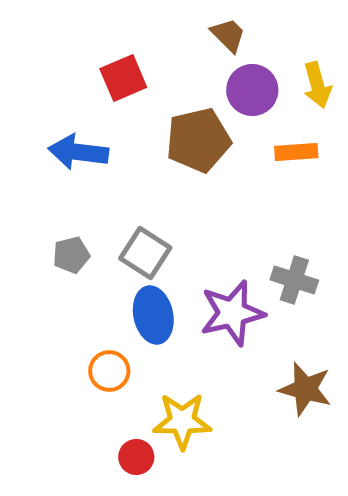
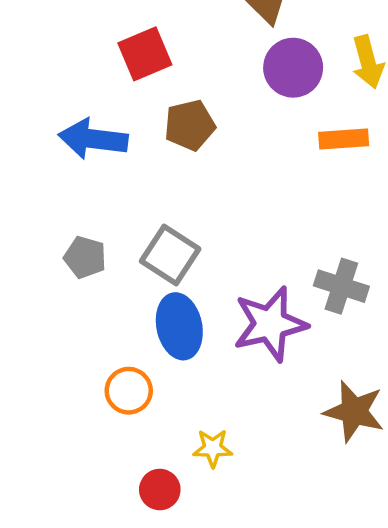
brown pentagon: (198, 140) -> (190, 125), moved, size x0.7
gray pentagon: (71, 255) -> (85, 257), turned 30
yellow star: (182, 421) -> (213, 448), size x0.6

